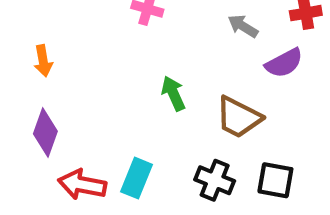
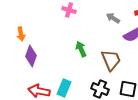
brown trapezoid: (239, 117) -> (111, 60), turned -140
purple diamond: (45, 132) -> (31, 56), moved

